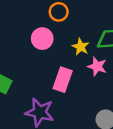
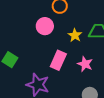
pink star: (97, 66) -> (85, 64), moved

